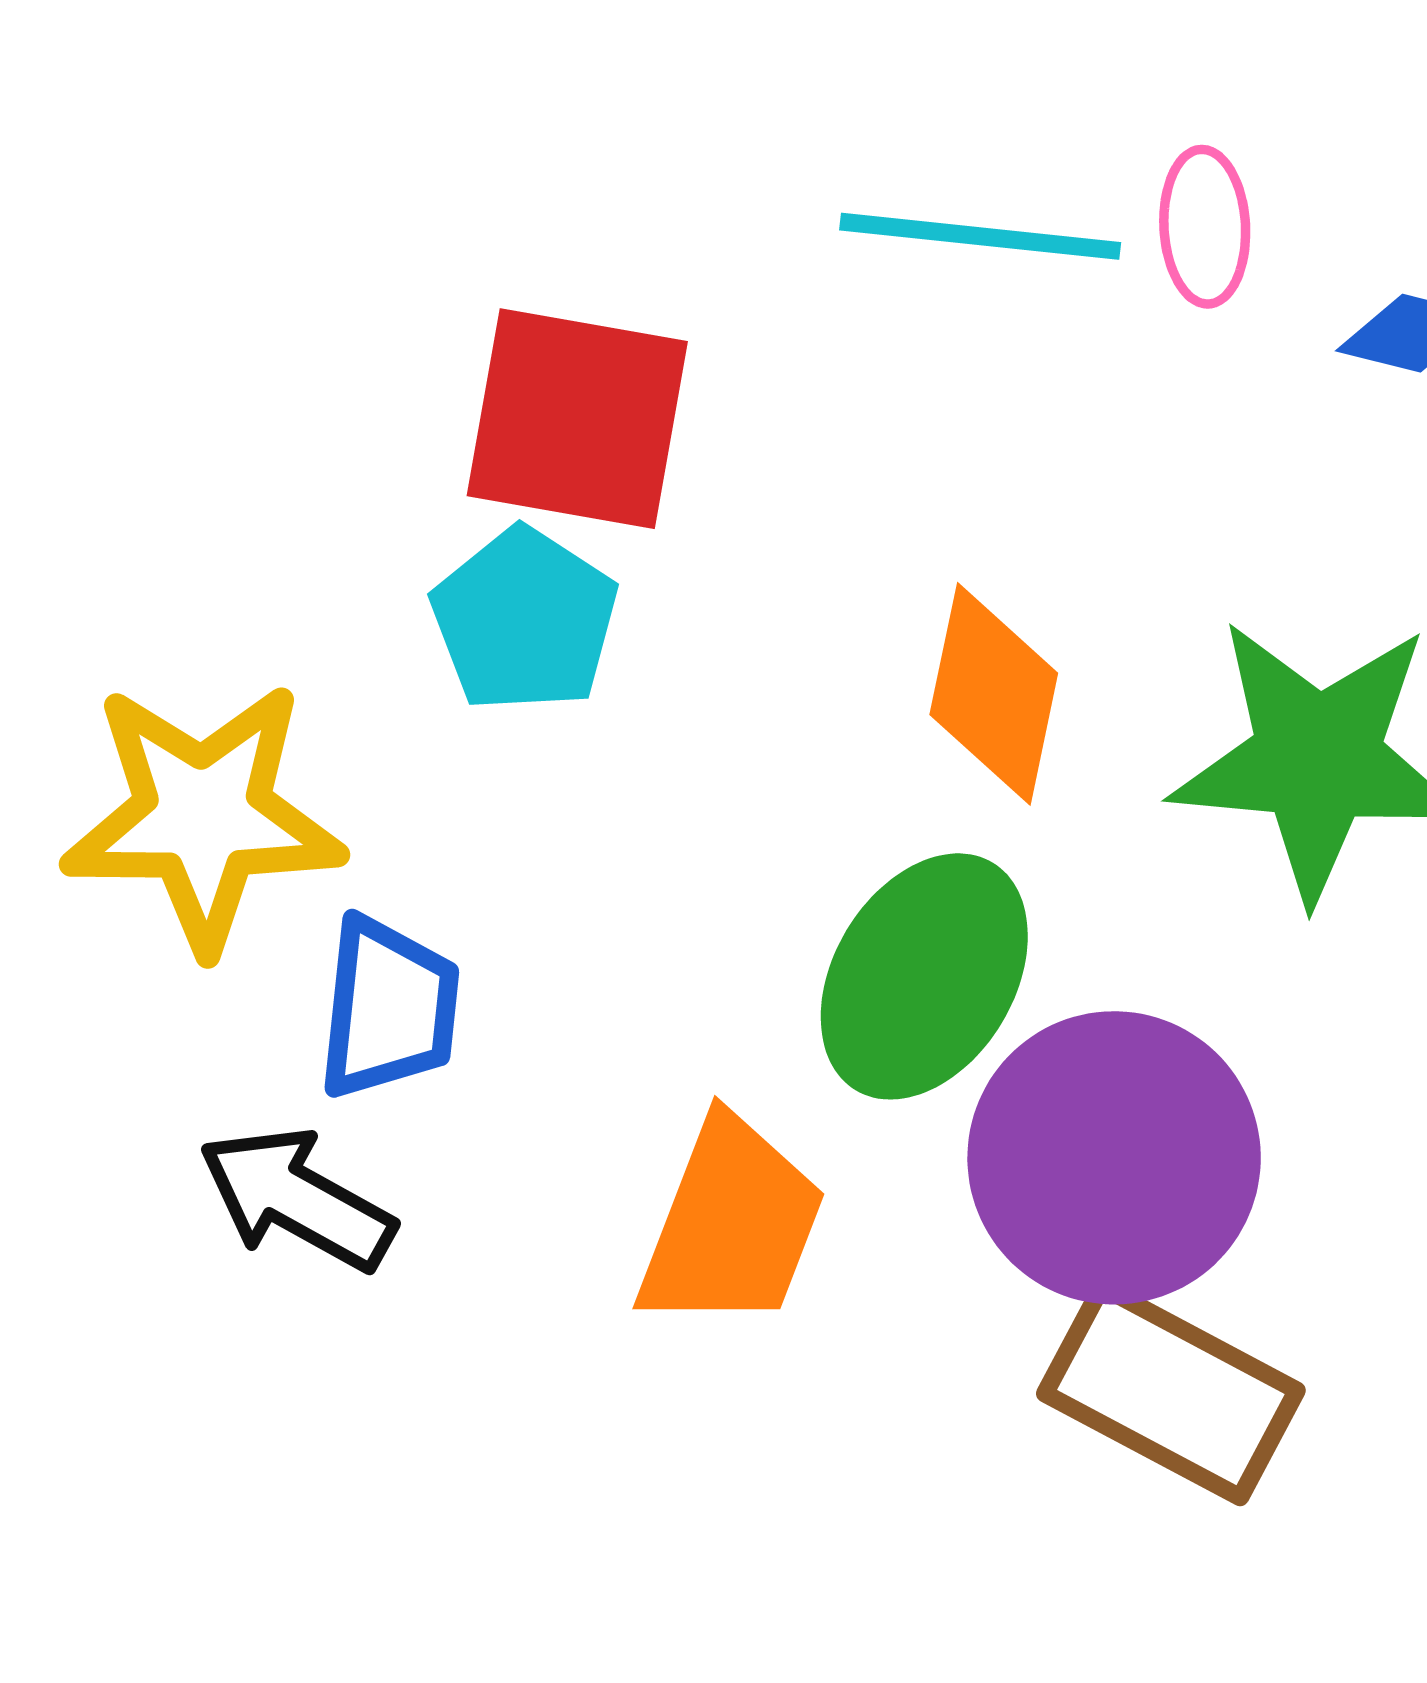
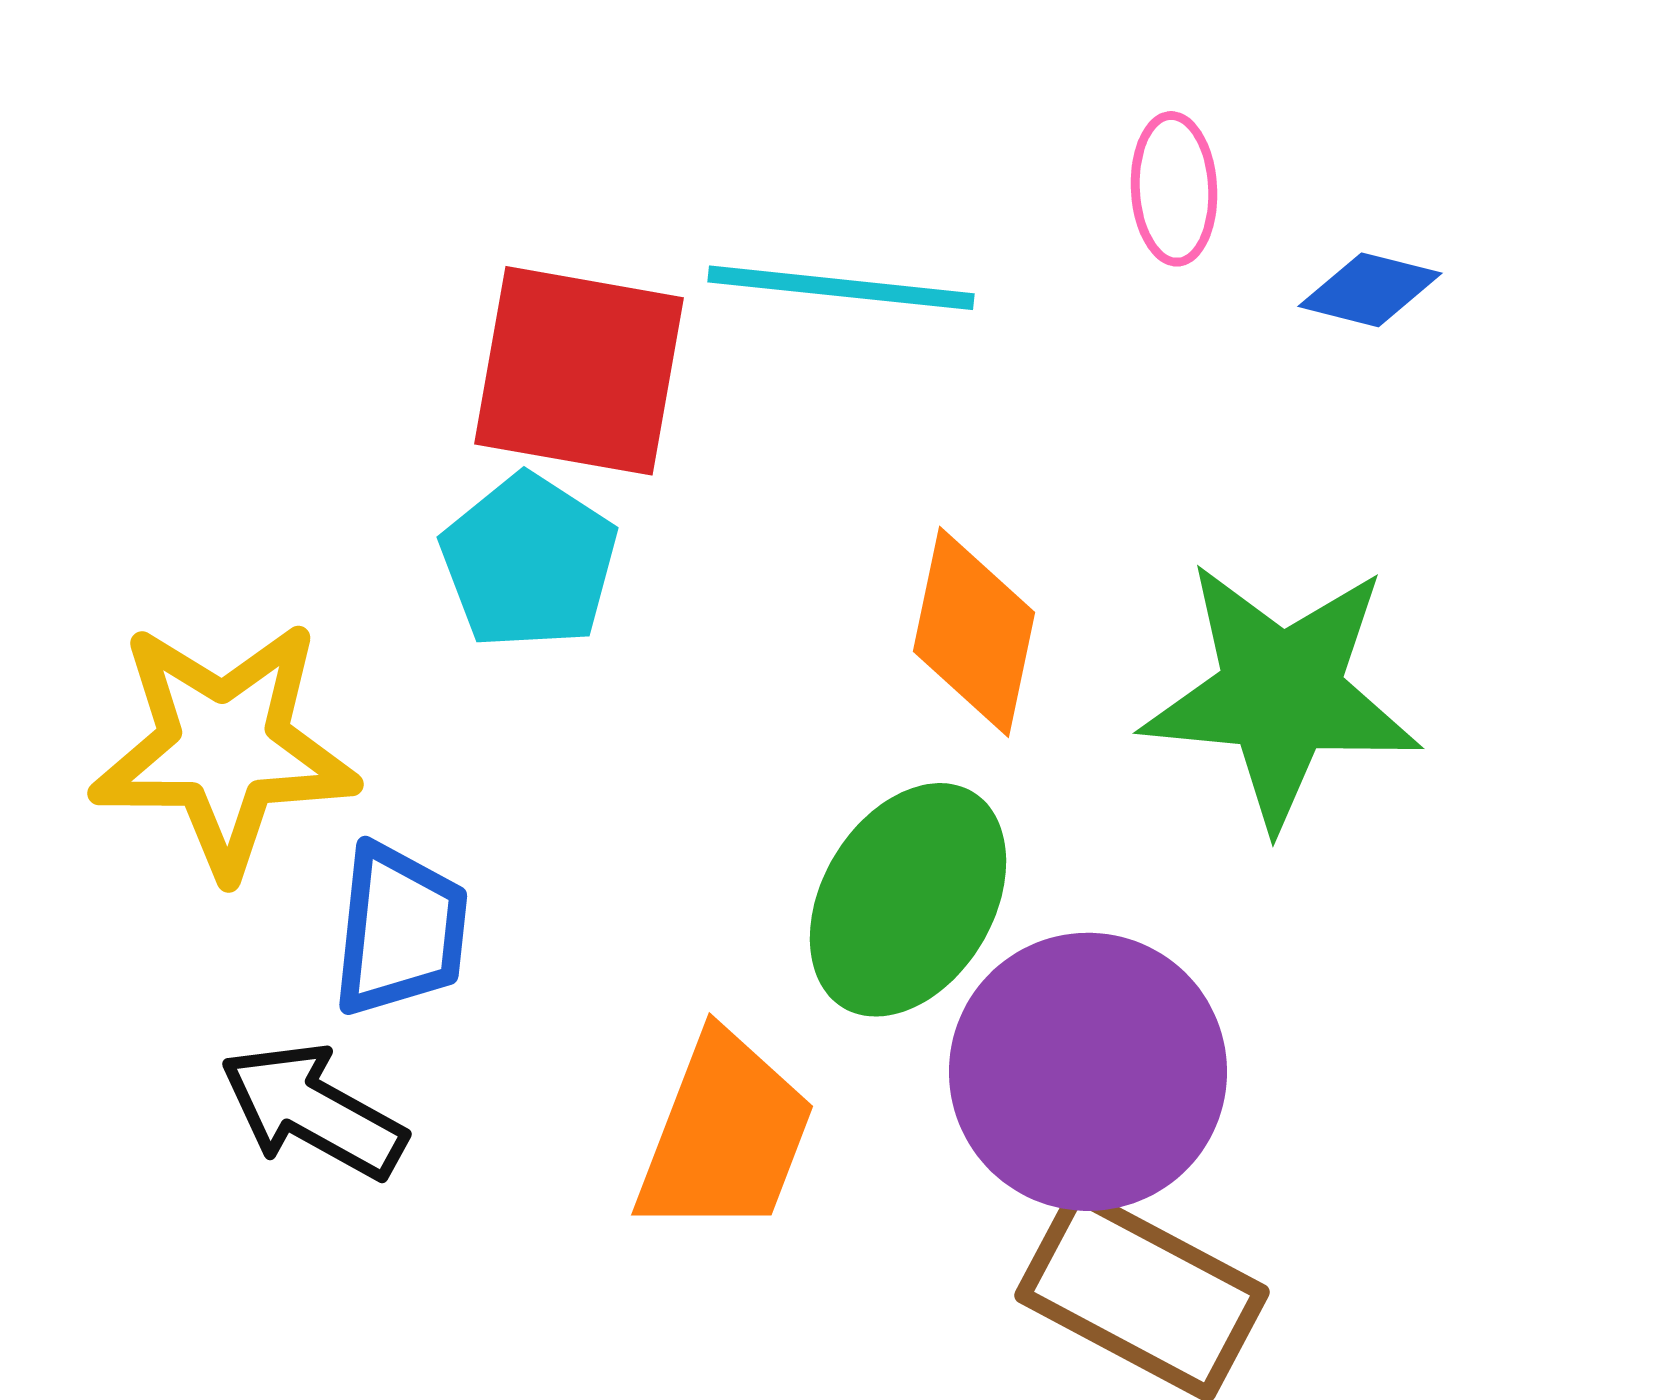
cyan line: (980, 236) -> (841, 288), moved

